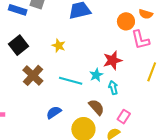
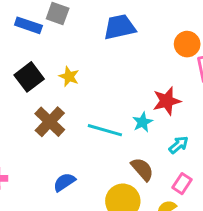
yellow star: (59, 46) -> (69, 76), moved
cyan arrow: (113, 88) -> (179, 145), moved, turned 64
blue semicircle: (54, 112) -> (64, 182), moved

